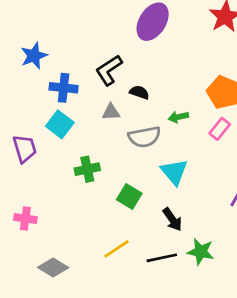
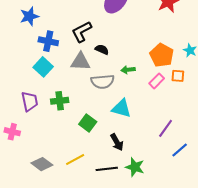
gray triangle: (111, 112) -> (80, 62), size x1.5
purple trapezoid: (25, 149) -> (30, 101), moved
cyan triangle: (174, 172) -> (121, 108), turned -40
gray diamond: (53, 268) -> (42, 164), moved

